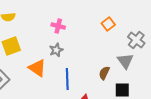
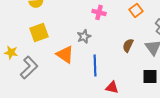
pink cross: (58, 26) -> (99, 12), moved
brown semicircle: (104, 73) -> (128, 45), moved

